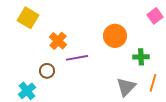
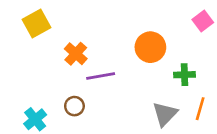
yellow square: (28, 18) -> (36, 24), turned 30
brown circle: (47, 71) -> (74, 106), moved

